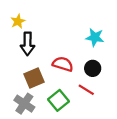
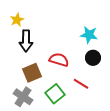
black circle: (93, 68) -> (93, 58), moved

